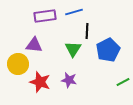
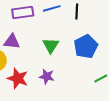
black line: (87, 31) -> (77, 11), moved

